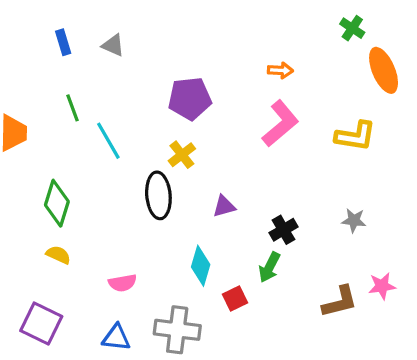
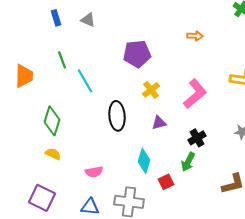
pink L-shape: (280, 123) -> (195, 94), moved
yellow cross: (182, 155) -> (151, 90), moved

